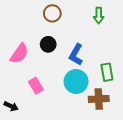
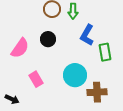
green arrow: (99, 15) -> (73, 11), moved
blue L-shape: (76, 55) -> (87, 35), moved
green rectangle: (107, 72) -> (105, 52), moved

